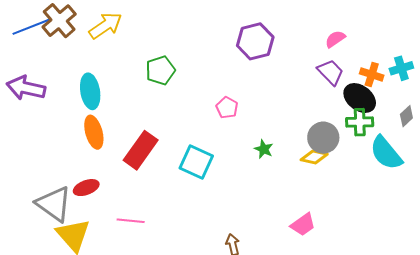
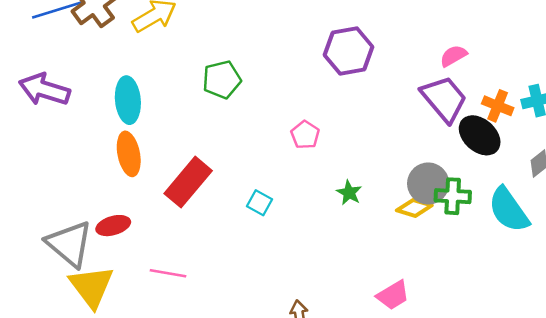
purple trapezoid: (331, 72) -> (444, 99), size x1.4
green cross: (360, 122) -> (453, 196), moved
cyan square: (196, 162) -> (260, 203), size x0.6

